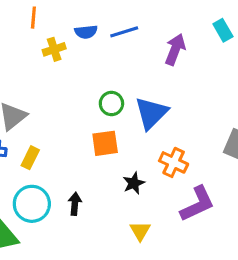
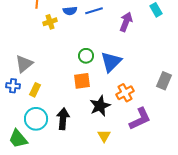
orange cross: (174, 162) -> (125, 93), turned 36
black star: (134, 183) -> (100, 106), size x1.5
black arrow: (75, 204) -> (63, 119), size x1.5

